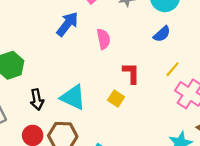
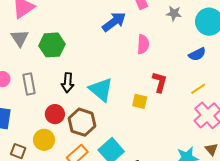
yellow square: (116, 99) -> (140, 101), turned -35

